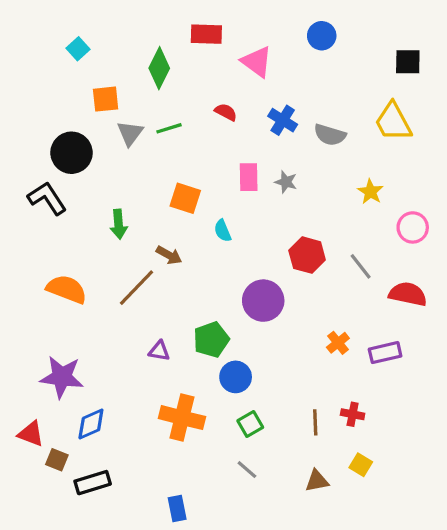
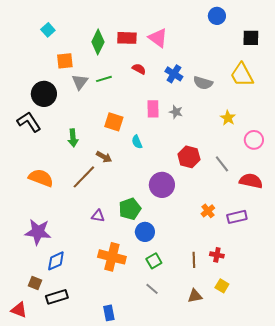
red rectangle: (206, 34) -> (127, 38), moved
blue circle: (322, 36) -> (217, 16), moved
red triangle: (31, 434) -> (19, 310), moved

